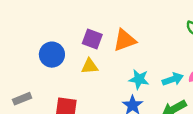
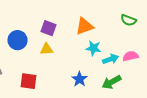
orange triangle: (125, 40) -> (84, 26), moved
cyan star: (139, 79) -> (94, 48), moved

